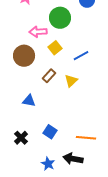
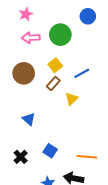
pink arrow: (38, 32) -> (31, 38), moved
brown rectangle: (49, 76) -> (53, 84), moved
blue triangle: (29, 101) -> (29, 119), turned 32

